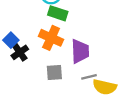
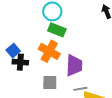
black cross: (20, 52) -> (20, 62), turned 35

